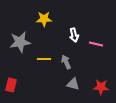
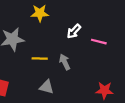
white arrow: (74, 35) -> (74, 31), turned 56
gray triangle: (73, 84) -> (47, 87), moved

